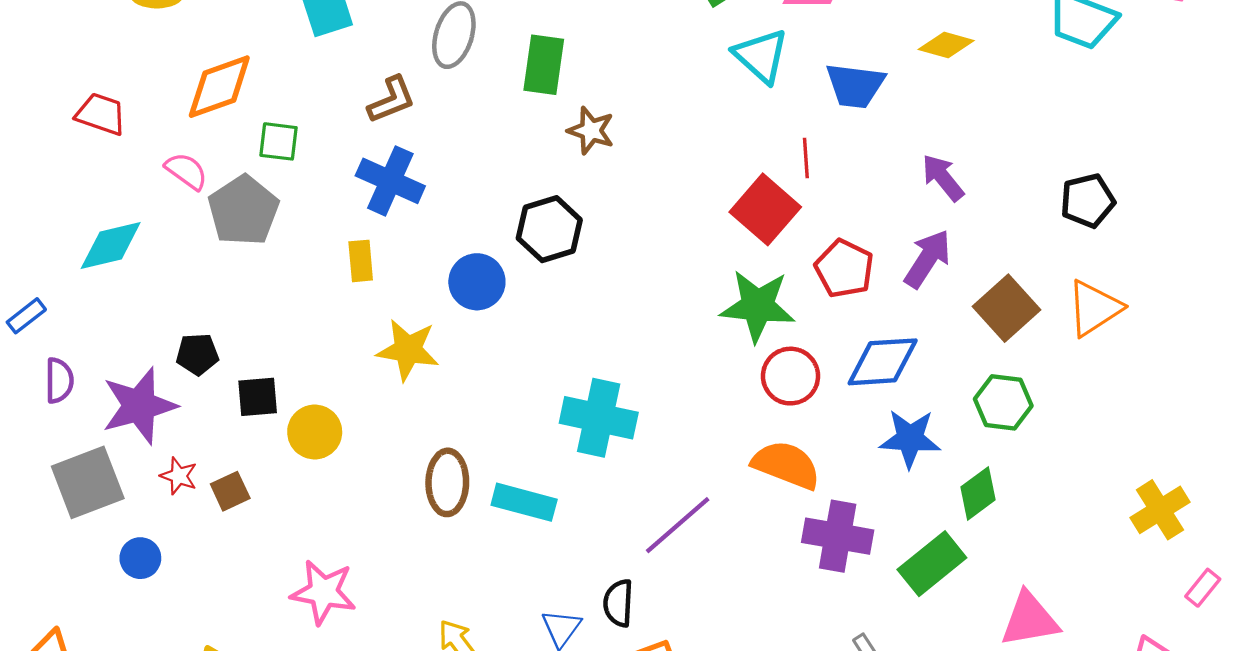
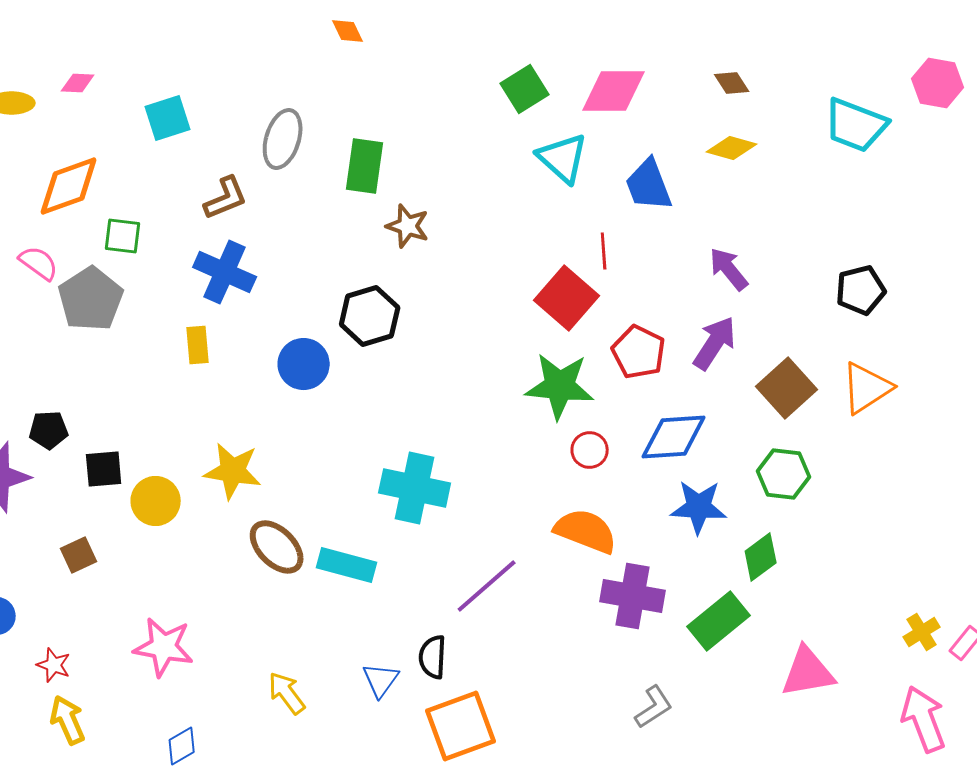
blue trapezoid: (855, 86) -> (649, 185), turned 62
yellow star: (408, 350) -> (233, 471), moved
red circle: (791, 376) -> (590, 450), size x0.7
red star: (179, 476) -> (54, 665), moved
brown ellipse: (447, 482) -> (277, 547), turned -46
yellow cross: (1160, 510) -> (922, 632), moved, size x0.7

